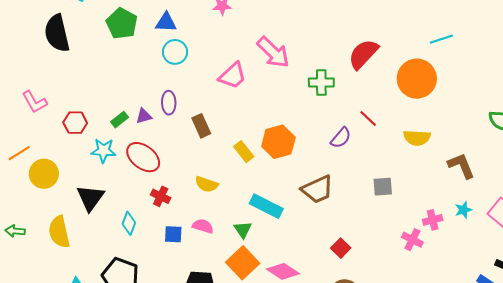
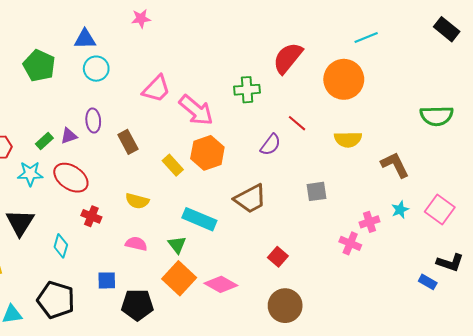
green pentagon: (122, 23) -> (39, 66), moved
pink arrow: (273, 52) -> (196, 110), moved
blue square: (173, 234) -> (107, 280), moved

